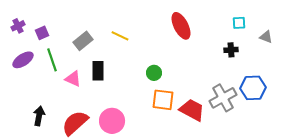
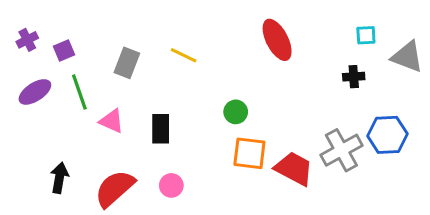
gray triangle: (266, 37) -> (407, 57), size x1.6
gray rectangle: (83, 41) -> (127, 63), turned -30
black rectangle: (98, 71) -> (161, 129), moved
pink circle: (112, 121) -> (171, 185), size x0.6

